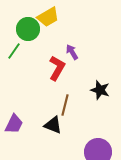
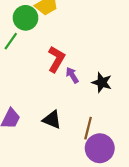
purple arrow: (72, 52) -> (72, 75), moved
brown line: (65, 105) -> (88, 128), moved

